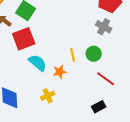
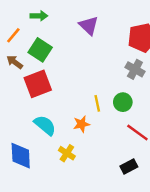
cyan semicircle: (38, 63) -> (45, 125), moved
yellow cross: (48, 96) -> (67, 153), turned -32

